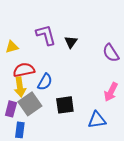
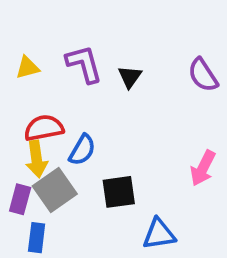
yellow triangle: (12, 47) -> (27, 68), moved
purple semicircle: (111, 53) -> (203, 75), moved
blue triangle: (97, 120) -> (159, 234), moved

